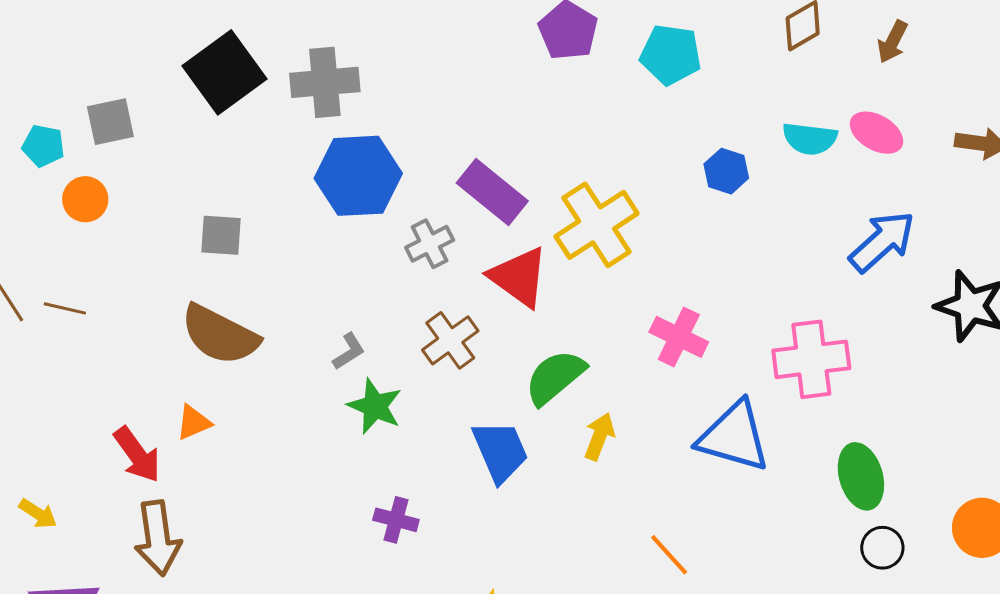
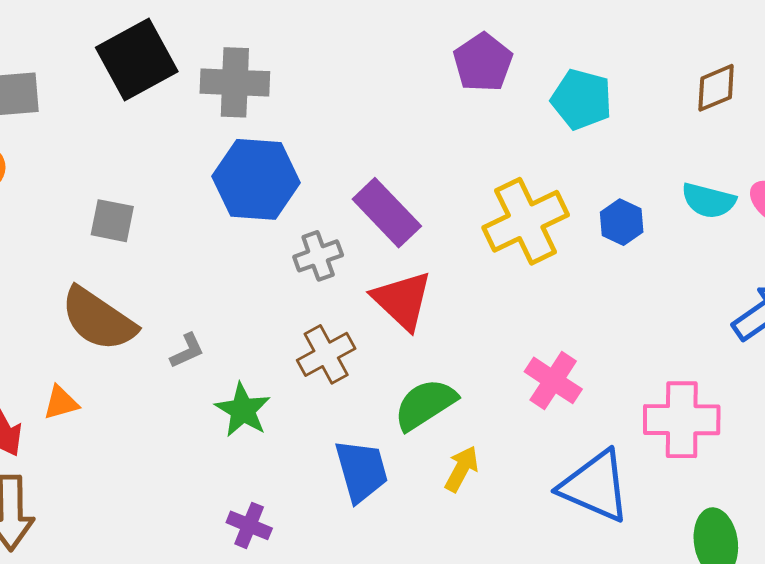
yellow cross: (597, 225) -> (526, 221), moved
gray L-shape: (349, 351) -> (187, 351), moved

